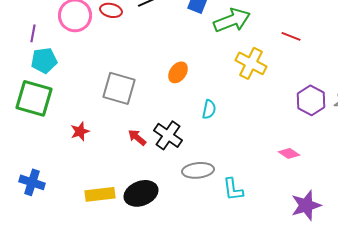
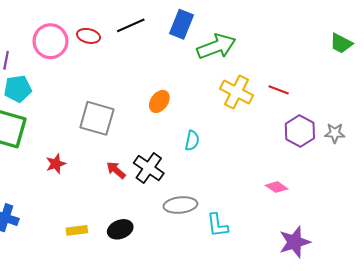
red line: (291, 36) -> (279, 90), moved
black ellipse: (141, 193) -> (120, 229), size x0.7
yellow rectangle: (100, 194) -> (77, 230), size x0.7

